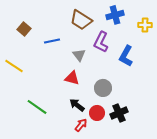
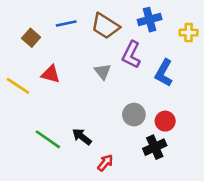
blue line: (52, 41) -> (66, 23), moved
red triangle: (72, 78) -> (51, 74), moved
black arrow: (77, 105) -> (82, 137), moved
red circle: (97, 113) -> (165, 121), moved

